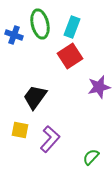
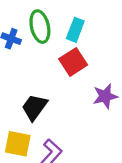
yellow square: (20, 130) -> (18, 144), size x1.4

